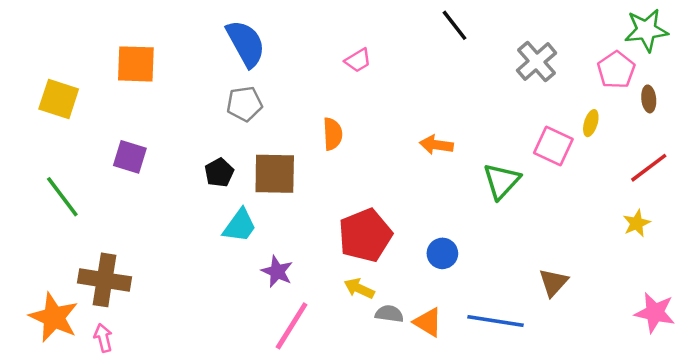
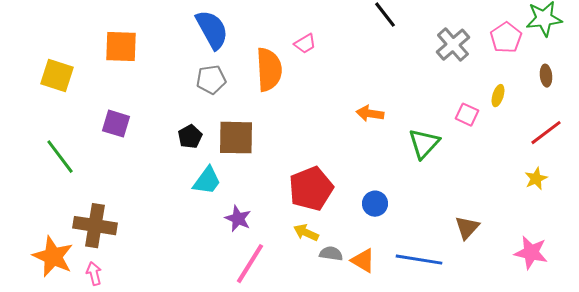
pink pentagon: (616, 70) -> (506, 38), moved
orange semicircle: (333, 134) -> (269, 70), moved, size x1.6
pink square: (553, 146) -> (467, 115), size x0.7
pink star: (655, 313) -> (531, 253), moved

